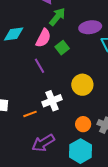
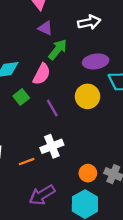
green square: (62, 48) -> (21, 97), moved
purple line: (40, 66) -> (52, 108), moved
yellow circle: (82, 85) -> (87, 96), moved

